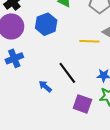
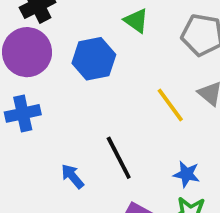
yellow line: (89, 41) -> (170, 105), turned 42

